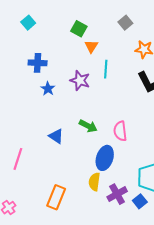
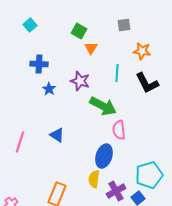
gray square: (125, 23) -> (124, 25), turned 32
cyan line: (106, 69) -> (117, 73), moved
green arrow: (88, 126) -> (103, 106), moved, size x1.5
pink line: (18, 159) -> (20, 142), moved

